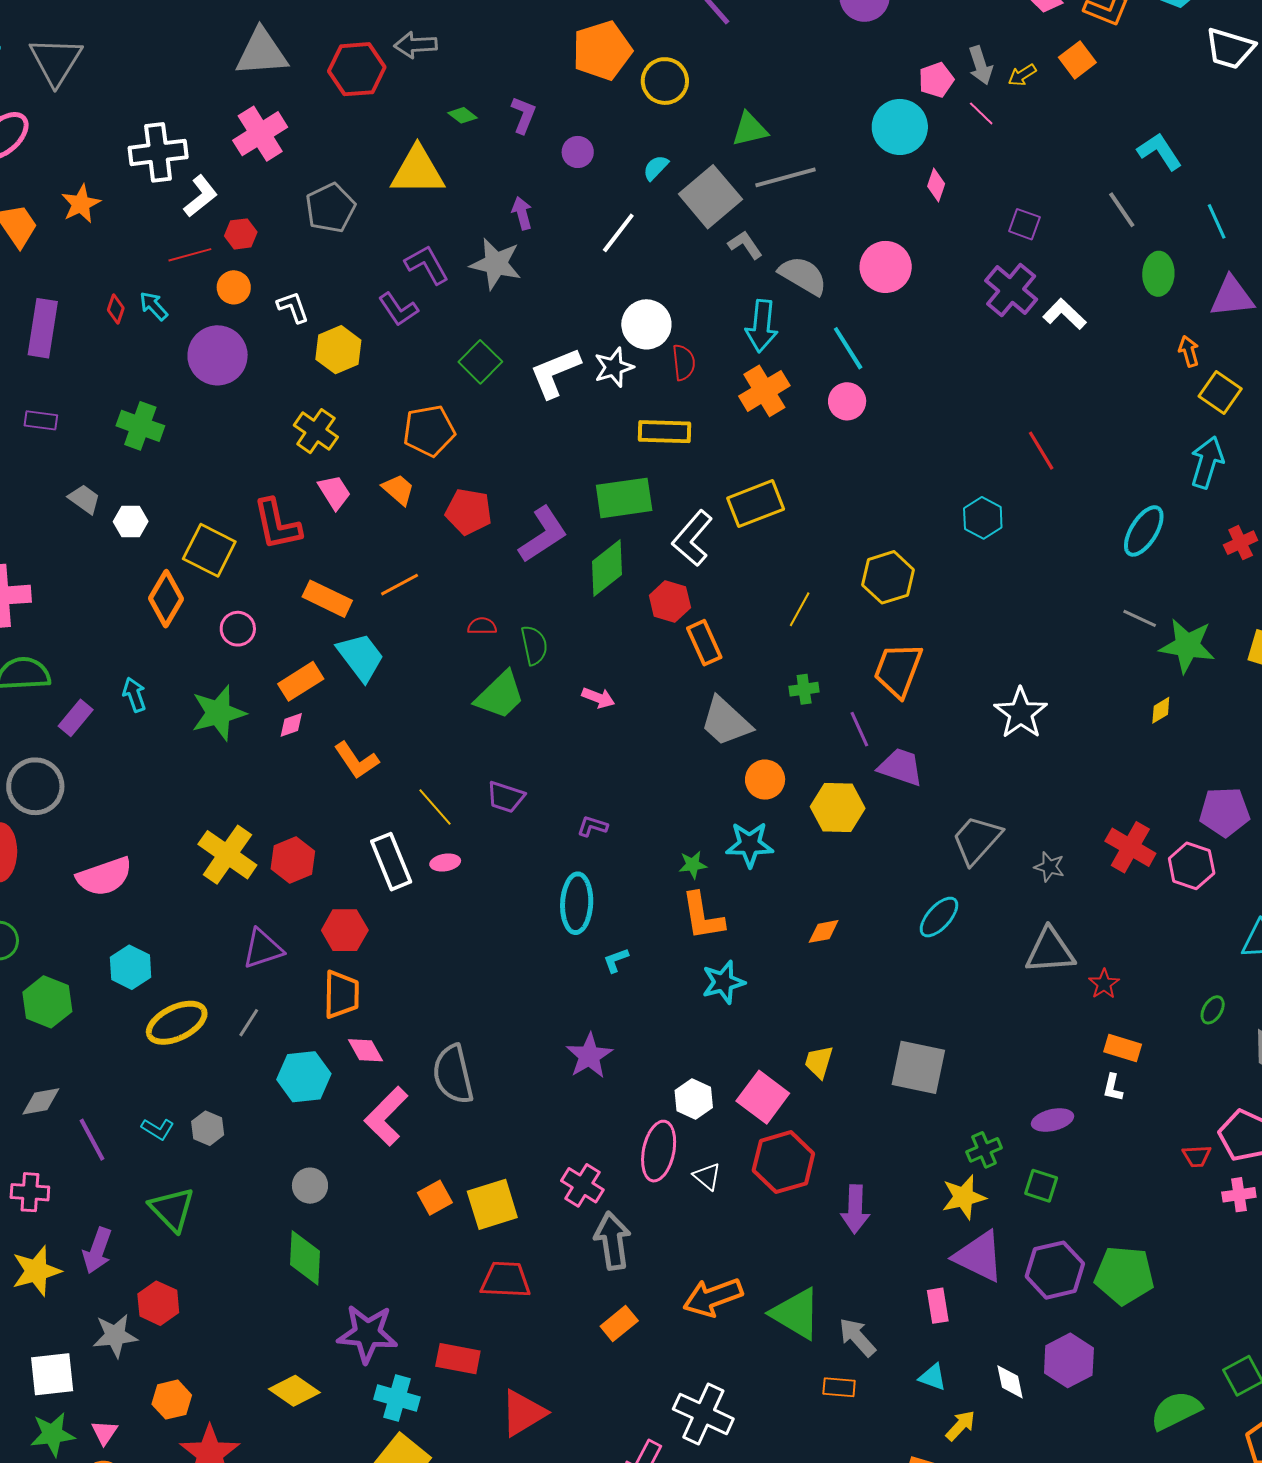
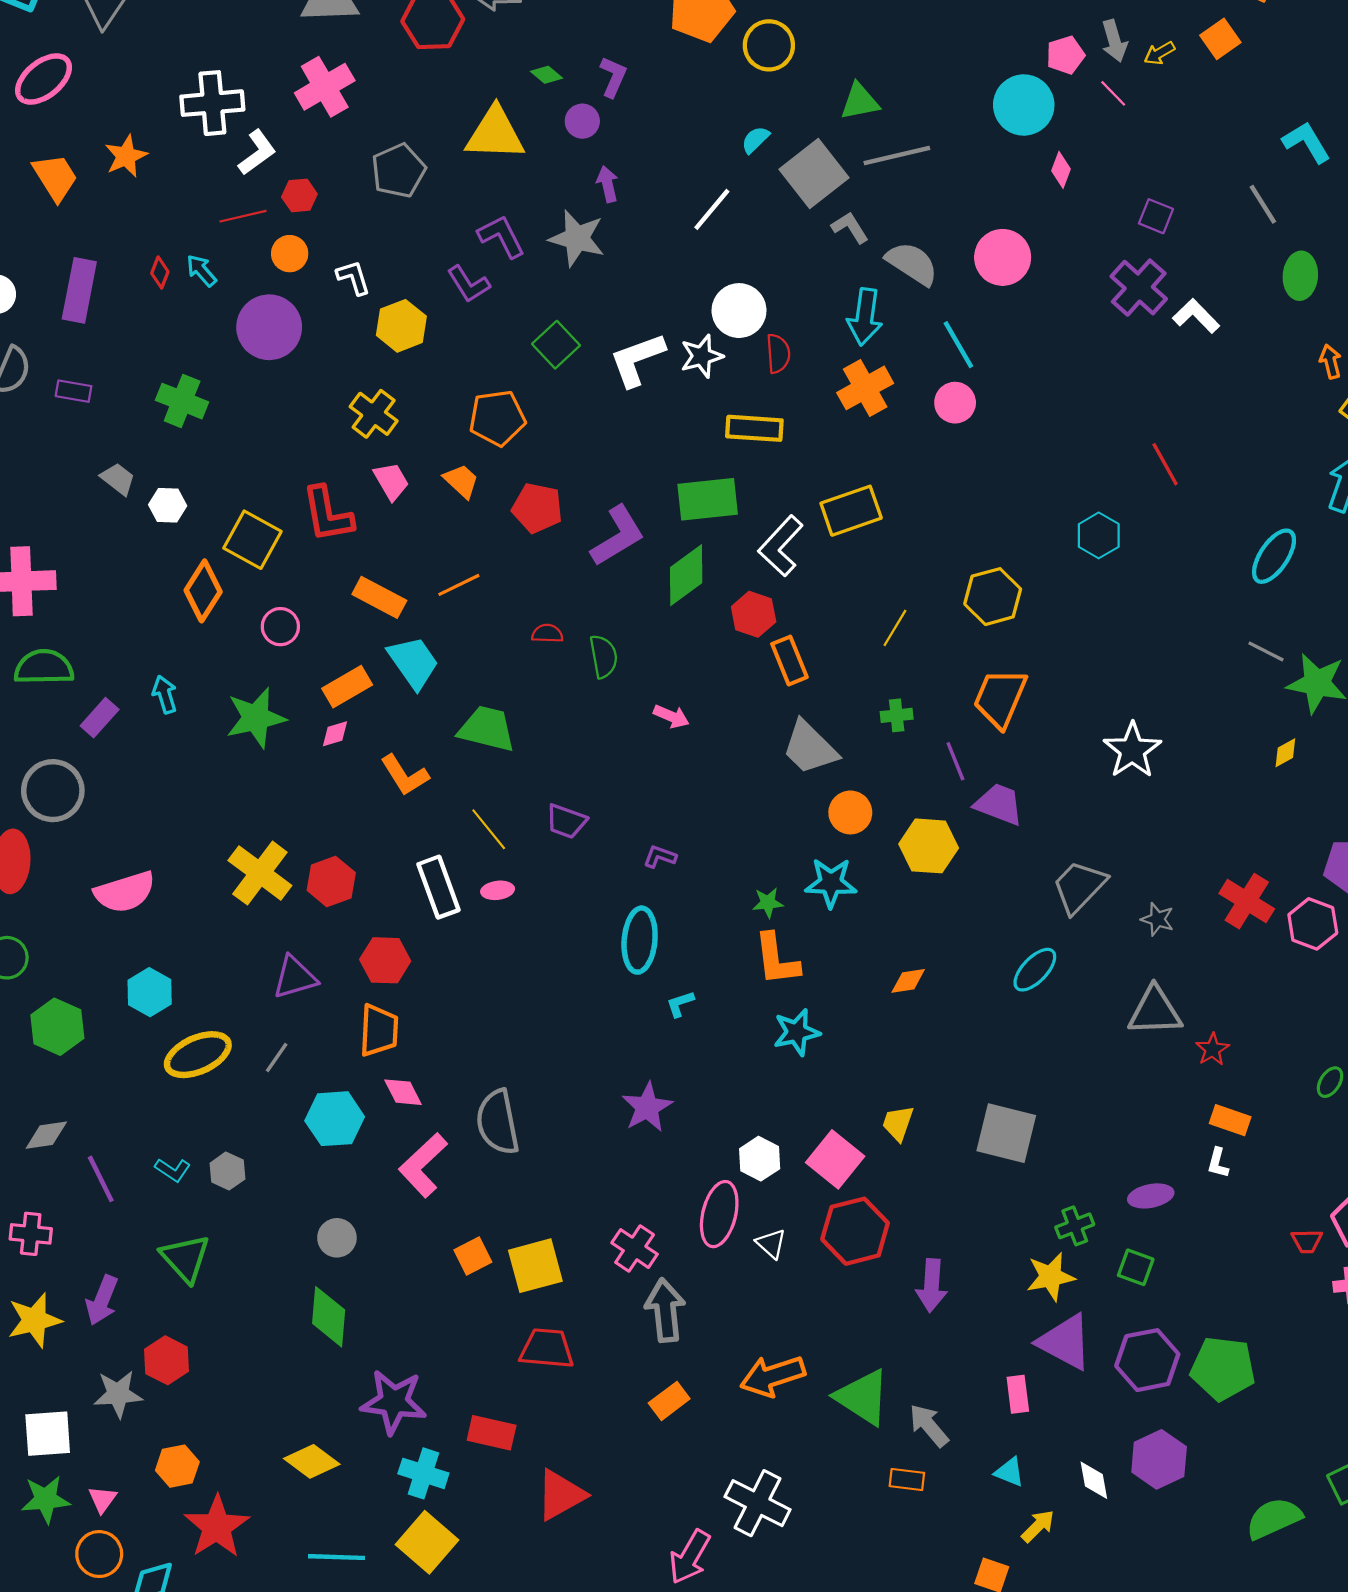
purple circle: (578, 152) -> (582, 121), moved
green trapezoid: (500, 695) -> (487, 729), moved, turned -124

